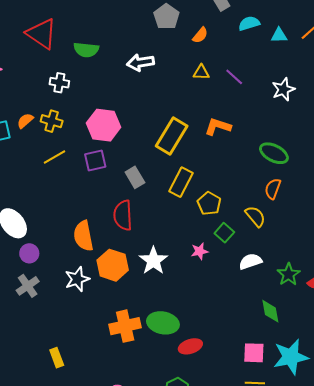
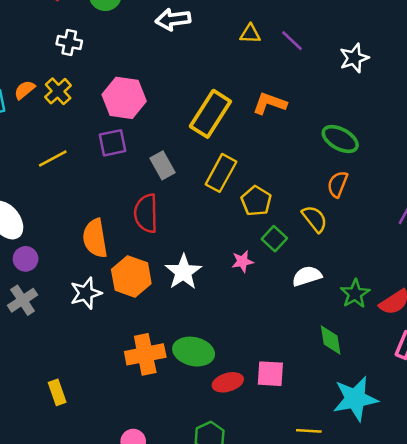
yellow cross: (52, 121) -> (58, 91), turned 30
yellow line: (54, 157) -> (53, 158), moved
pink square: (254, 353) -> (270, 374), moved

